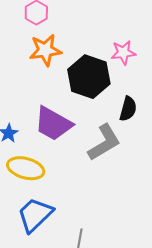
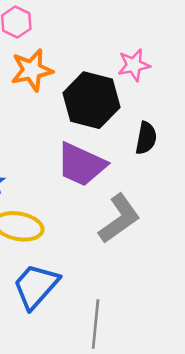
purple trapezoid: (53, 124) -> (81, 165), moved
gray L-shape: (104, 143) -> (119, 219), moved

